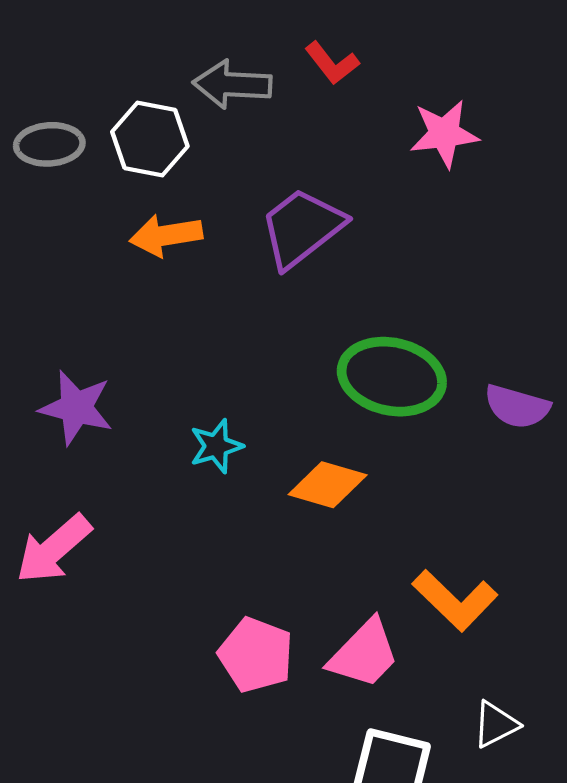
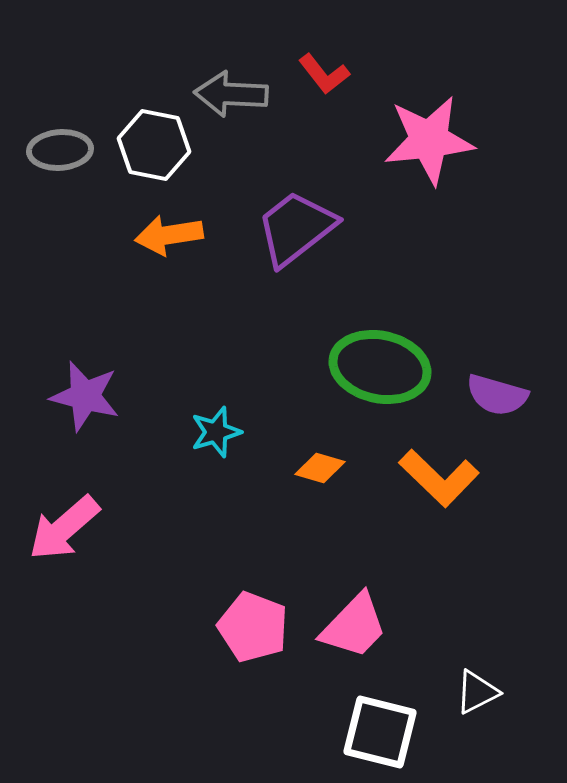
pink star: (444, 134) -> (429, 140), size x1.4
orange diamond: (328, 485) -> (320, 468), size x0.7
orange L-shape: (455, 600) -> (439, 478), moved

